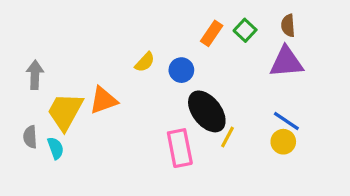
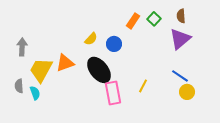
purple triangle: (286, 62) -> (180, 39), turned -35
black ellipse: (207, 111) -> (99, 70), moved
yellow circle: (283, 142) -> (187, 92), moved

